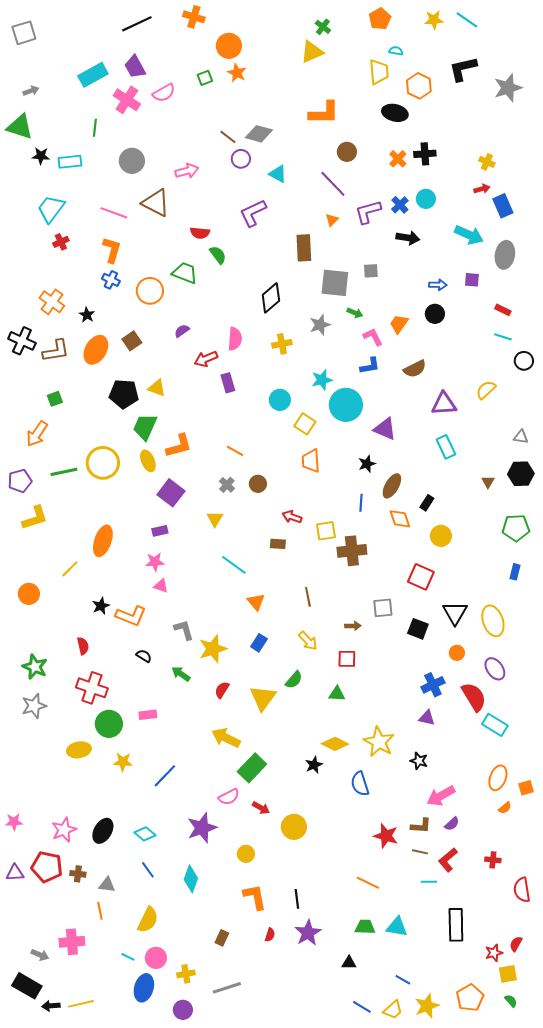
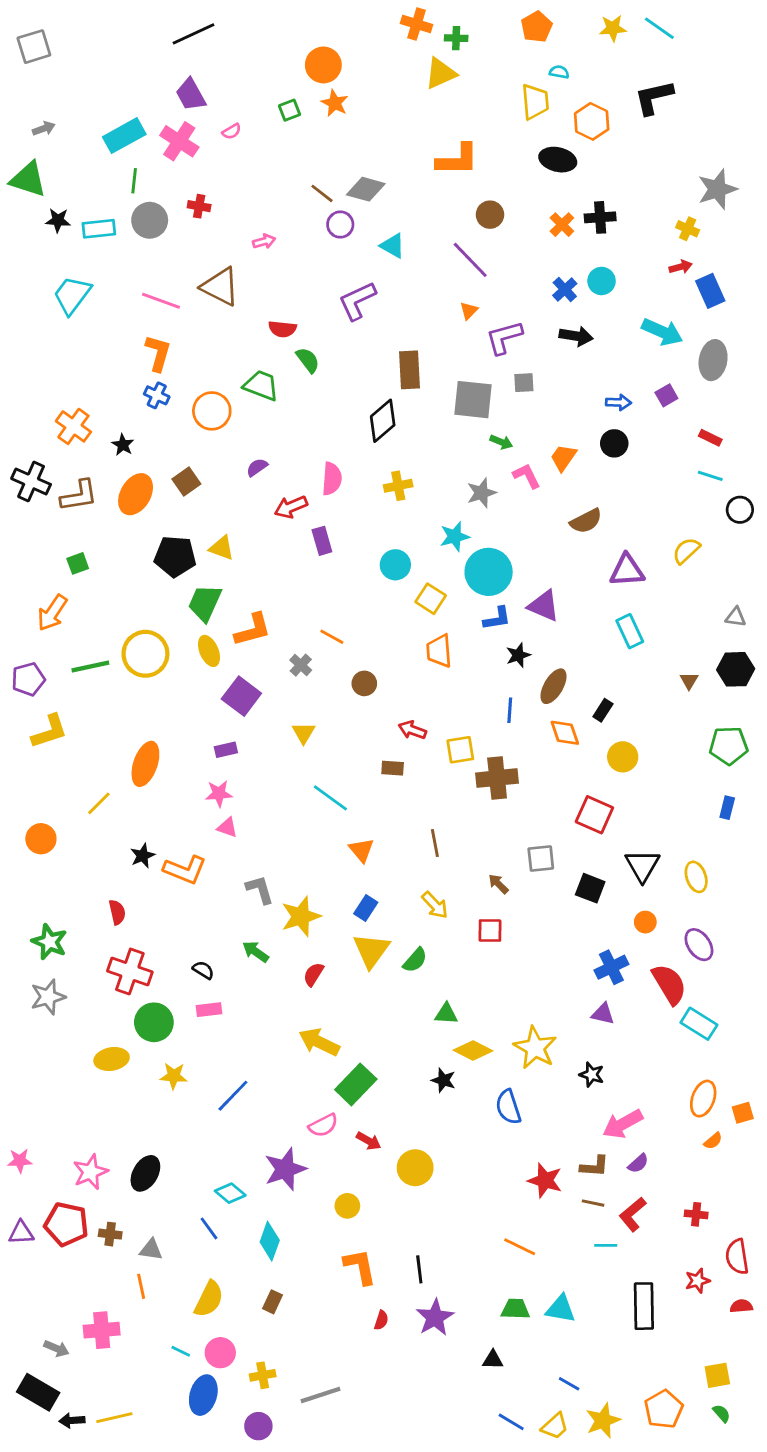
orange cross: (194, 17) -> (417, 24), moved
green cross: (323, 27) -> (456, 38), turned -35
cyan rectangle: (93, 75) -> (124, 136), moved
gray star: (508, 88) -> (717, 189), moved
pink semicircle: (164, 93) -> (232, 131), size x0.6
gray circle: (132, 161) -> (150, 220), moved
pink arrow: (187, 171) -> (264, 241), size x0.7
purple L-shape: (368, 212) -> (504, 337), moved
red cross: (61, 242) -> (199, 206), moved, turned 35
brown rectangle: (304, 248) -> (409, 370), moved
purple square: (472, 280) -> (666, 395), turned -35
gray star: (320, 325) -> (481, 493), moved
blue L-shape: (370, 366) -> (497, 618), moved
gray cross: (227, 485) -> (301, 665), moved
yellow ellipse: (493, 621) -> (696, 877), size x0.7
brown arrow: (353, 626) -> (498, 884), turned -133
black semicircle: (144, 656) -> (203, 970), moved
green triangle: (337, 694) -> (446, 1014), moved
yellow triangle: (263, 698) -> (371, 950), moved
black star: (314, 765) -> (443, 1080), turned -30
cyan diamond: (145, 834) -> (230, 1193), moved
brown rectangle: (222, 938) -> (273, 1302), moved
red semicircle: (516, 944) -> (741, 1306), moved, turned 56
red star: (494, 953) -> (698, 1281), moved

